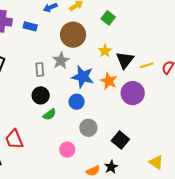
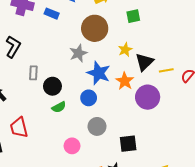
green square: (108, 18) -> (133, 16), turned 32
gray rectangle: (40, 69) -> (33, 73), moved
black square: (120, 140) -> (128, 144), turned 36

